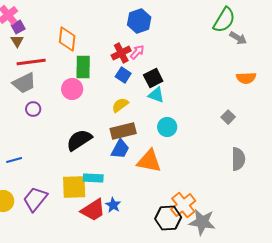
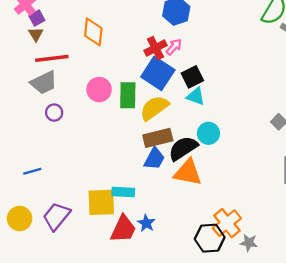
green rectangle: (83, 67) -> (128, 95), moved
blue square: (123, 75) -> (158, 73), size x1.8
yellow semicircle: (120, 105) -> (154, 108), size x1.5
black semicircle: (79, 140) -> (183, 148), moved
red trapezoid: (93, 210) -> (123, 229), turned -32
gray star: (202, 222) -> (249, 243), size x0.6

